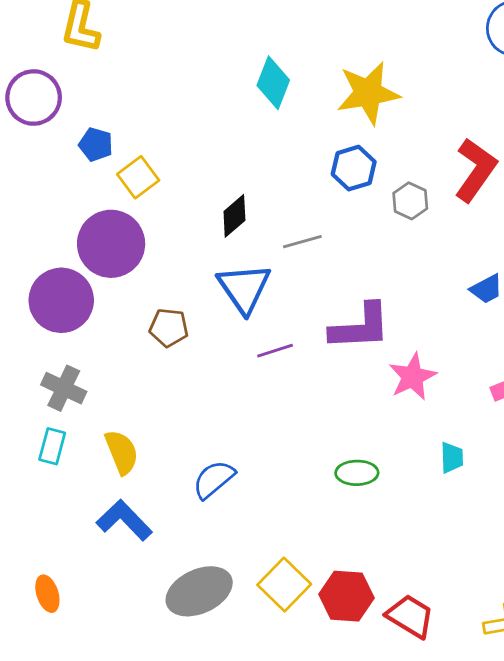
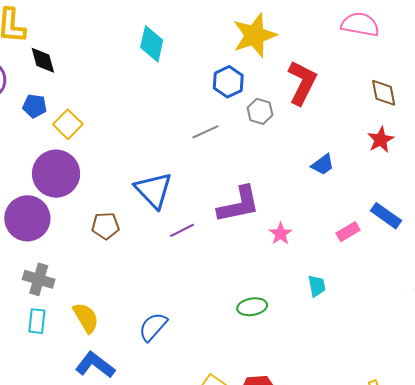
yellow star: (368, 93) -> (255, 35), moved
blue hexagon: (354, 168) -> (228, 82), moved
black diamond: (234, 216) -> (43, 60), moved, turned -56
gray line: (302, 242) -> (205, 132), moved
pink star: (412, 377) -> (281, 234), size x0.7

